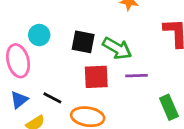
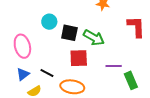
cyan circle: (39, 35) -> (49, 22), moved
purple line: (137, 76) -> (114, 66), moved

